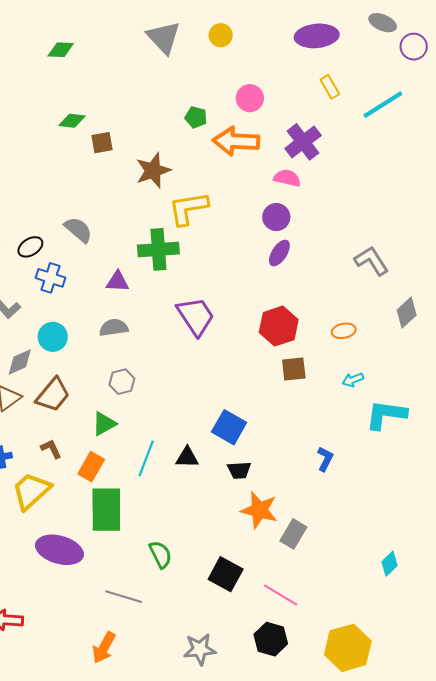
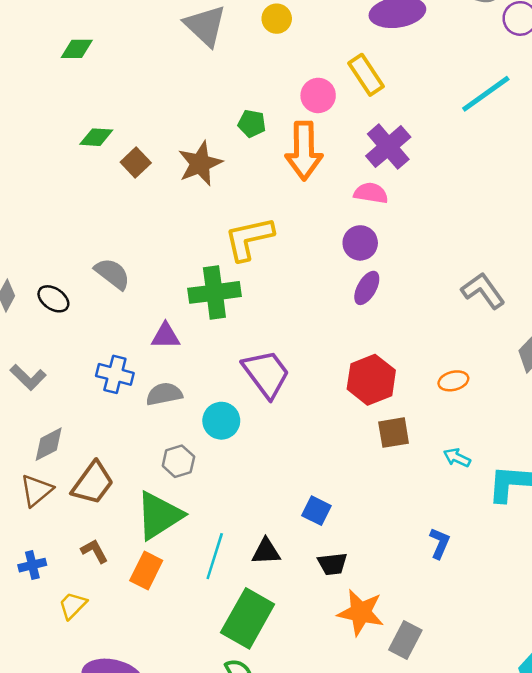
yellow rectangle: (330, 87) -> (366, 75), moved, size x1.4
orange arrow: (236, 141) -> (304, 151), turned -90
brown square: (102, 143) -> (136, 162), turned -30
brown star: (153, 170) -> (200, 163), moved
black ellipse: (30, 247) -> (53, 299), turned 70
blue cross: (51, 278) -> (115, 374), moved
cyan circle: (53, 337) -> (221, 421), moved
cyan arrow: (353, 380) -> (457, 458), moved, turned 50
green triangle: (104, 424) -> (159, 515), size x1.6
blue square: (229, 427) -> (316, 511), size x0.7
yellow trapezoid: (31, 491) -> (73, 605), size x0.6
green rectangle: (106, 510) -> (248, 618), moved, turned 33

